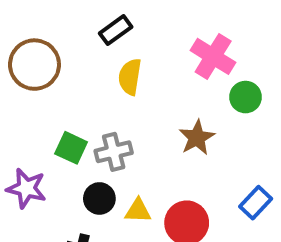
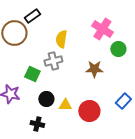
black rectangle: (116, 30) -> (32, 16), moved
brown star: (197, 138) -> (94, 69), turned 30
gray cross: (114, 152) -> (53, 61), moved

